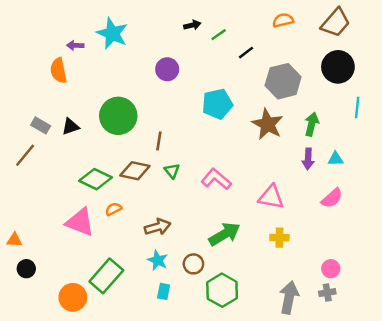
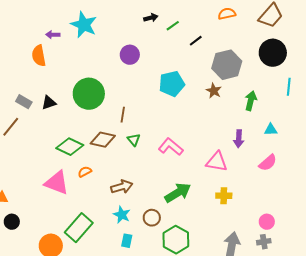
brown star: (268, 124) -> (214, 91), moved, size x0.6
purple arrow: (308, 159) -> (239, 139), moved

